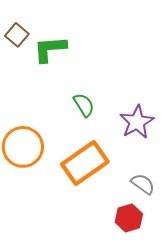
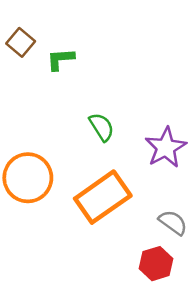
green L-shape: (50, 49) -> (60, 59), size x0.7

